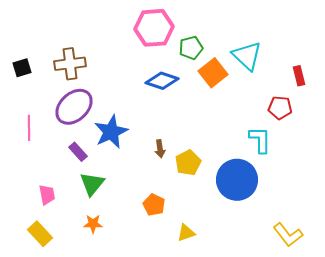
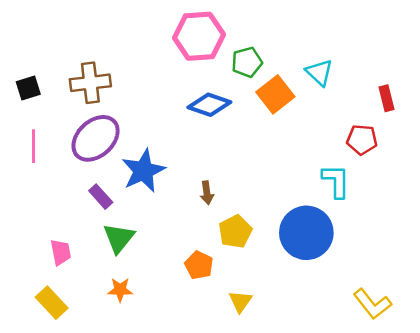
cyan triangle: (247, 56) -> (319, 72), size x0.7
pink line: (29, 128) -> (33, 146), moved
yellow pentagon: (188, 163) -> (235, 232), moved
yellow triangle: (186, 233) -> (240, 301), turned -36

